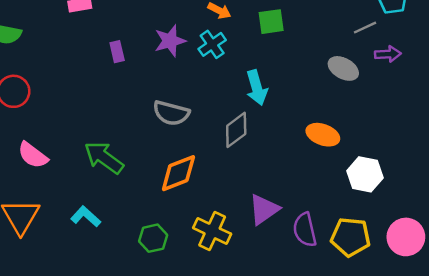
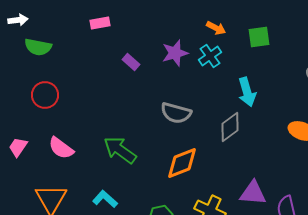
purple rectangle: (117, 52) -> (131, 62), turned -36
purple triangle: (264, 209) -> (253, 193), turned 40

